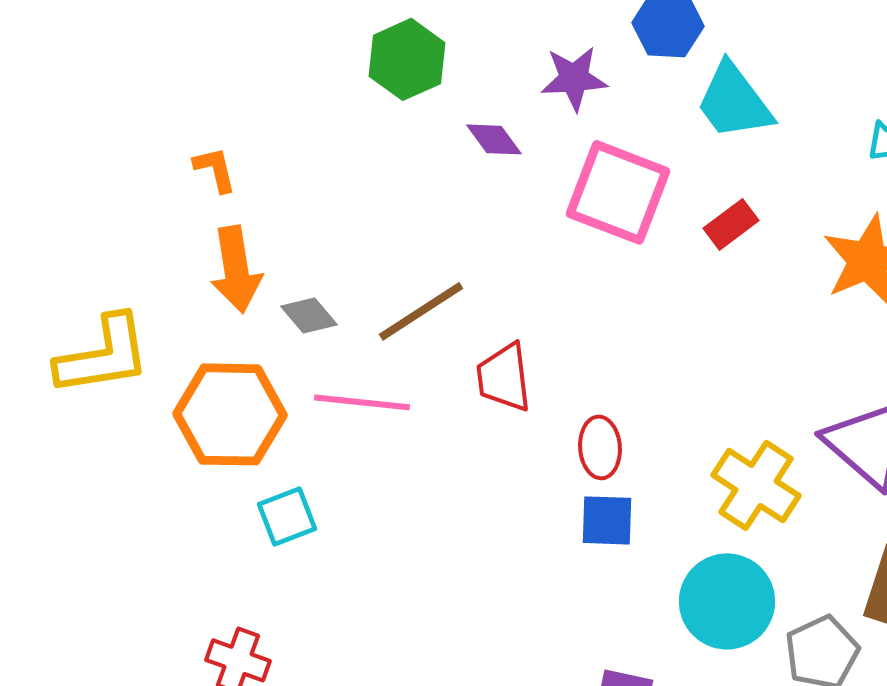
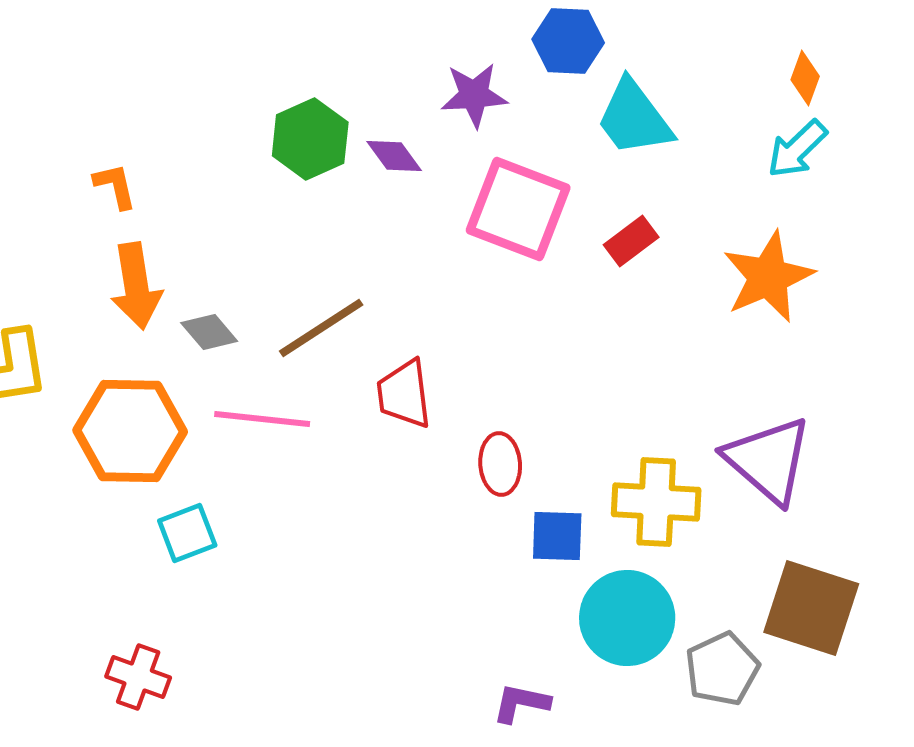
green hexagon: (407, 59) -> (310, 139), moved
yellow cross: (756, 485) -> (656, 502), turned -30
blue square: (607, 520) -> (557, 536), moved

